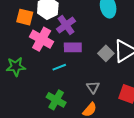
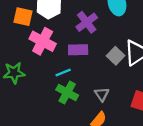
purple cross: (66, 25) -> (87, 22), moved
green cross: (56, 100) -> (67, 93), moved

